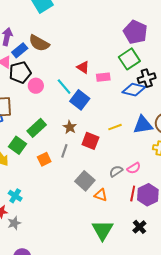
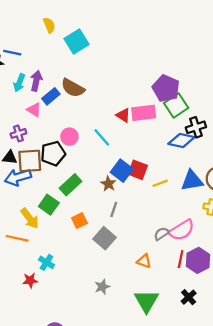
purple pentagon: (135, 32) -> (166, 88), moved
black pentagon: (20, 72) -> (53, 154), moved
pink rectangle: (103, 77) -> (144, 113), moved, size x1.5
blue square: (80, 100) -> (122, 171), moved
red square: (90, 141) -> (138, 170), moved
gray line: (64, 151) -> (114, 210), moved
pink semicircle: (134, 168) -> (182, 230), size x1.6
gray square: (85, 181) -> (105, 238), moved
gray star: (14, 223) -> (102, 287), moved

